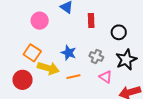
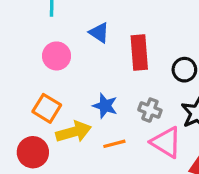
red rectangle: (91, 20) -> (139, 52), size x1.5
yellow arrow: (48, 68) -> (74, 132), turned -30
pink triangle: (106, 77) -> (166, 142), size x1.5

